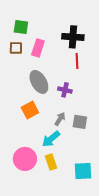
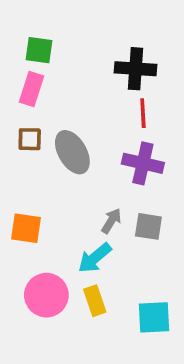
brown square: (16, 48) -> (30, 139), moved
pink rectangle: (38, 48) -> (32, 89), moved
purple cross: (65, 90) -> (143, 163), moved, size x1.5
orange square: (30, 110) -> (26, 228), moved, turned 36

